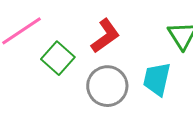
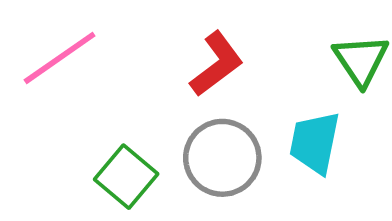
green square: (58, 58) -> (126, 177), moved

